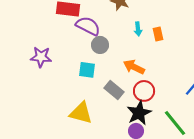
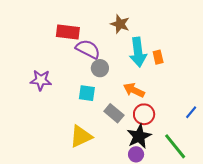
cyan arrow: (138, 29) -> (138, 52), size x2.0
yellow triangle: (81, 113) -> (81, 136), turned -40

